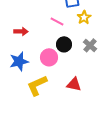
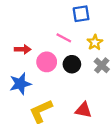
yellow star: (84, 17) -> (95, 42), moved
pink circle: (49, 57) -> (47, 62), moved

